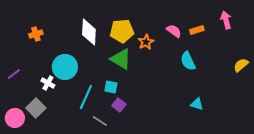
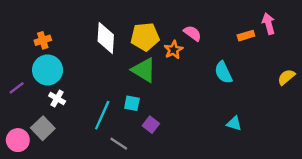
orange rectangle: (197, 30) -> (246, 36), moved
pink semicircle: (174, 31) -> (192, 33), moved
cyan circle: (65, 67) -> (48, 70), moved
purple square: (119, 105) -> (151, 125), moved

